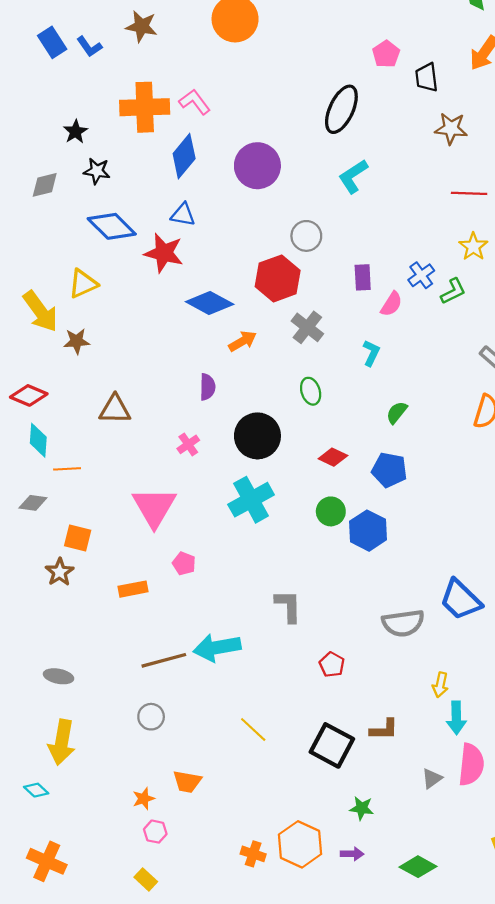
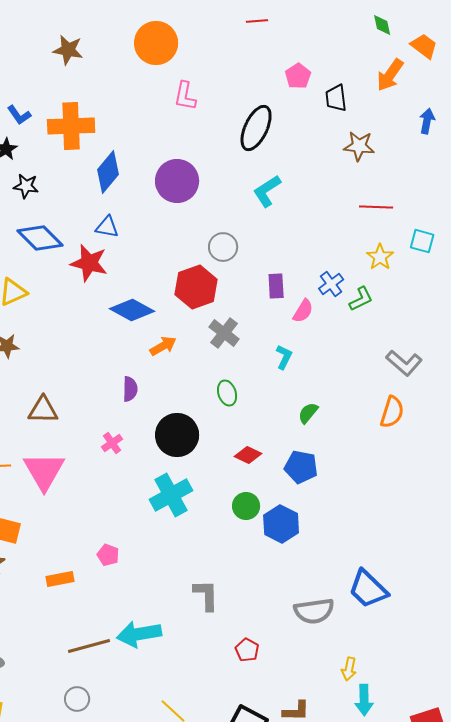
blue L-shape: (89, 47) -> (19, 115), moved
pink L-shape: (195, 102) -> (185, 96), moved, turned -132
pink triangle: (154, 507) -> (44, 471), moved

